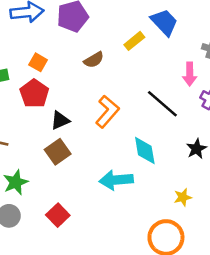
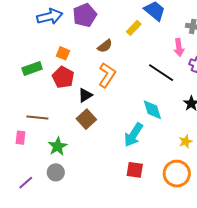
orange L-shape: (107, 112) -> (107, 75), moved
cyan arrow: (116, 180) -> (133, 135), turned -45
red square: (58, 215) -> (135, 170), moved, turned -30

